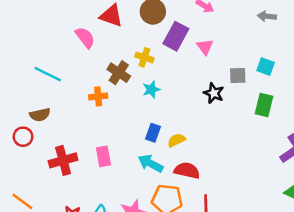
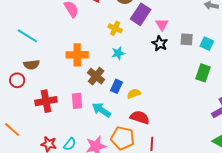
brown cross: (119, 73) -> (96, 76), moved
cyan line: (48, 74) -> (27, 36), moved
gray square: (238, 75) -> (187, 39), moved
black star: (214, 93) -> (160, 44), moved
orange cross: (98, 96) -> (77, 55), size x1.5
cyan arrow: (150, 163) -> (101, 110), moved

